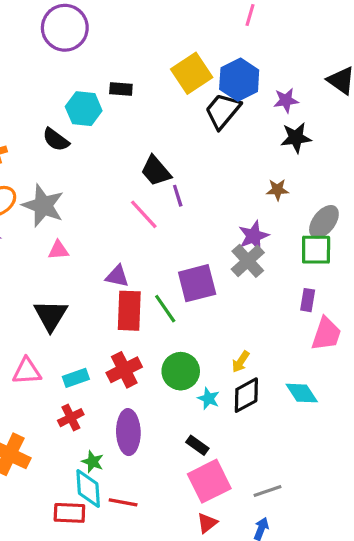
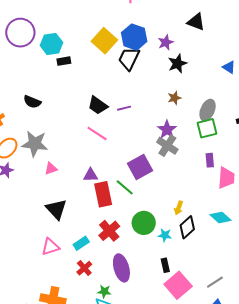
cyan hexagon: (84, 109) -> (51, 44), moved
purple line: (178, 196) -> (124, 108), moved, turned -72
black rectangle: (197, 445) -> (165, 265), turned 56

